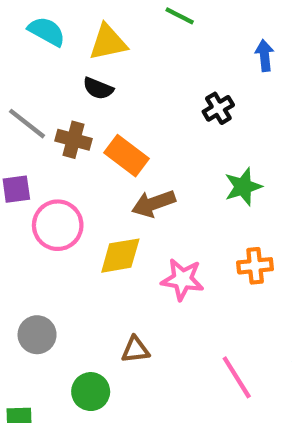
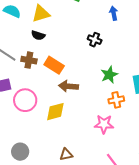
black cross: (218, 108) -> (95, 40), turned -32
brown arrow: (154, 204) -> (69, 86), turned 30
orange cross: (255, 266) -> (116, 100), moved
pink star: (182, 279) -> (104, 124), moved

